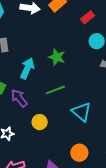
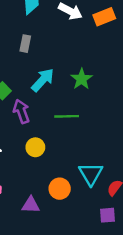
cyan triangle: (81, 112) -> (91, 174), moved
orange circle: (79, 153) -> (60, 189), moved

